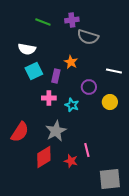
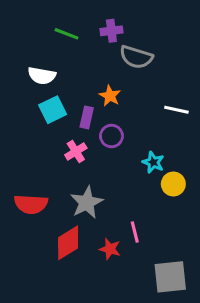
purple circle: (89, 87) -> (111, 136), moved
pink cross: (49, 98) -> (76, 152), turned -32
yellow circle: (110, 102) -> (173, 184), moved
cyan star: (72, 105) -> (153, 162), moved
red semicircle: (20, 132) -> (31, 204), turned 60

